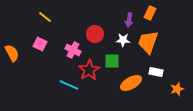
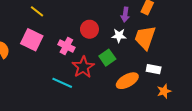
pink square: (40, 44) -> (32, 40), size x1.5
green square: (112, 61) -> (107, 58), turned -35
orange star: (177, 89) -> (164, 91), moved

